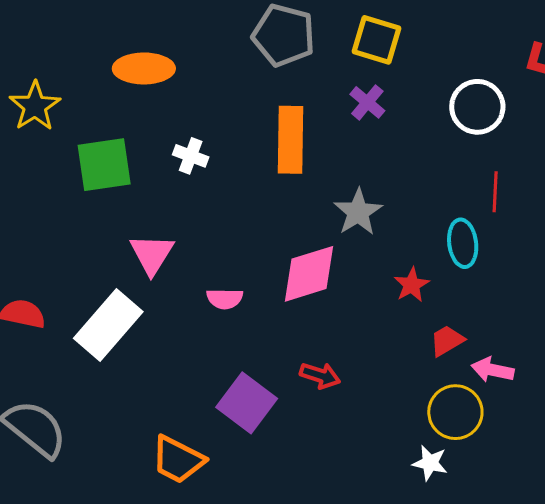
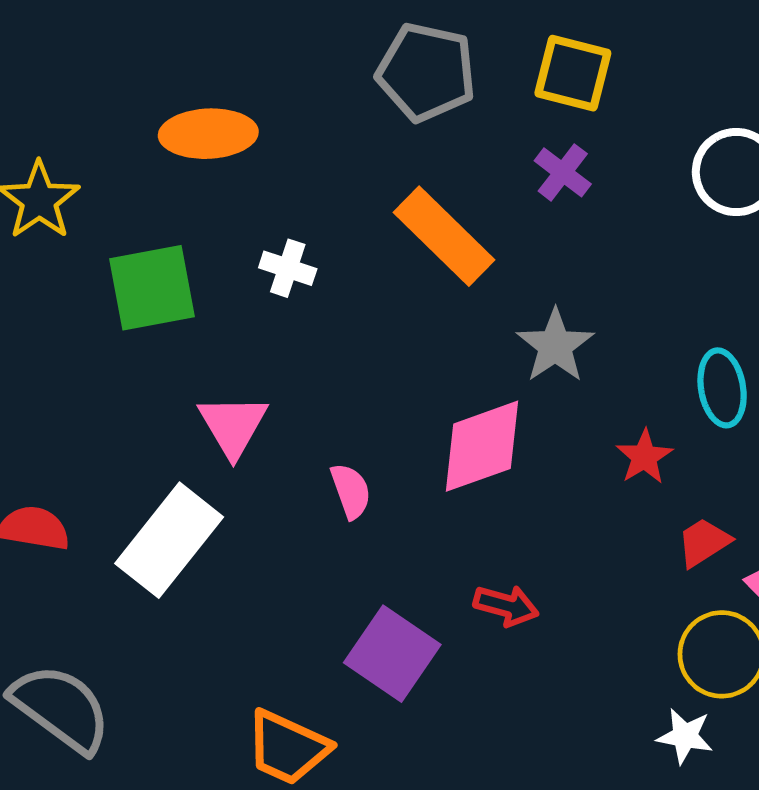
orange rectangle: (291, 140) -> (444, 236), turned -44
pink semicircle: (225, 299) -> (351, 491), turned -108

